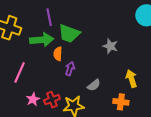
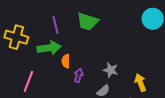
green trapezoid: (69, 33) -> (88, 22), moved
gray star: (110, 46) -> (111, 70), moved

